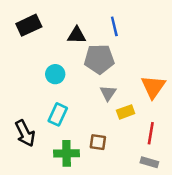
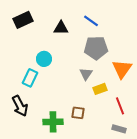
blue line: (114, 26) -> (91, 21), turned -42
gray pentagon: (99, 59) -> (96, 48), moved
cyan rectangle: (58, 114) -> (30, 78), moved
red line: (151, 133) -> (120, 106), turned -30

